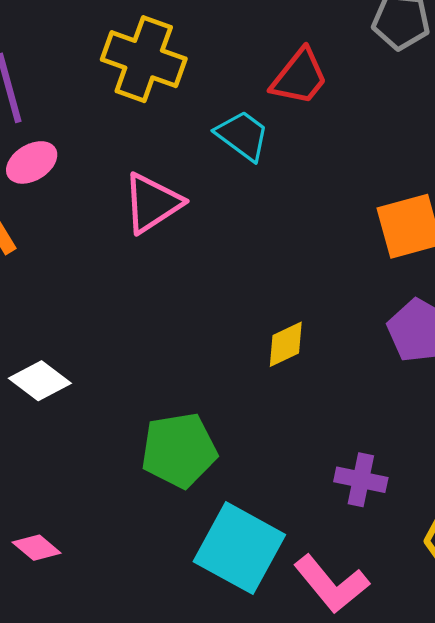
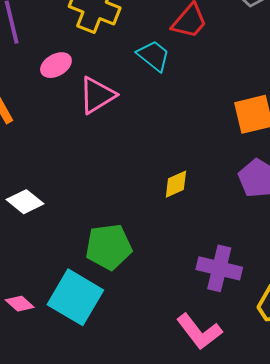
pink ellipse: (32, 162) -> (56, 65), moved
purple cross: (361, 480) -> (219, 268), size x1.4
cyan square: (239, 548) -> (75, 297), moved

